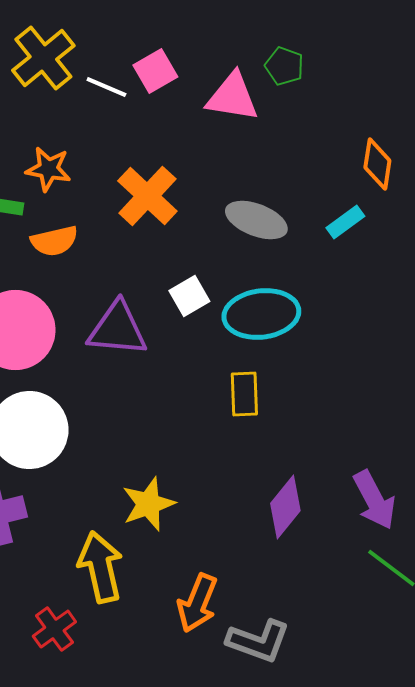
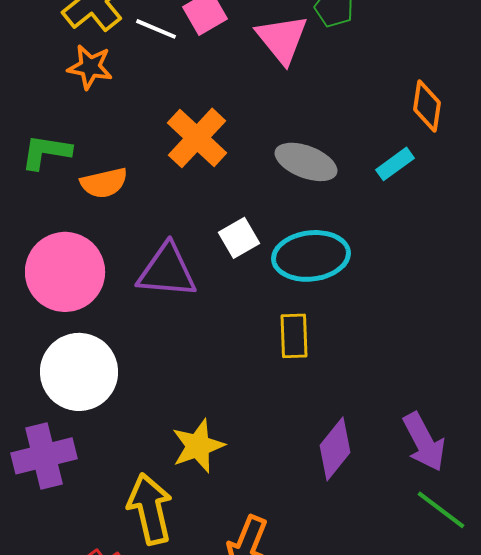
pink triangle: (232, 97) -> (282, 39), turned 42
orange star: (48, 169) -> (90, 67), moved

